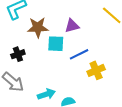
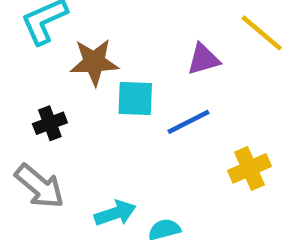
purple triangle: (72, 26) -> (203, 59), moved
yellow cross: (96, 70) -> (249, 168), moved

